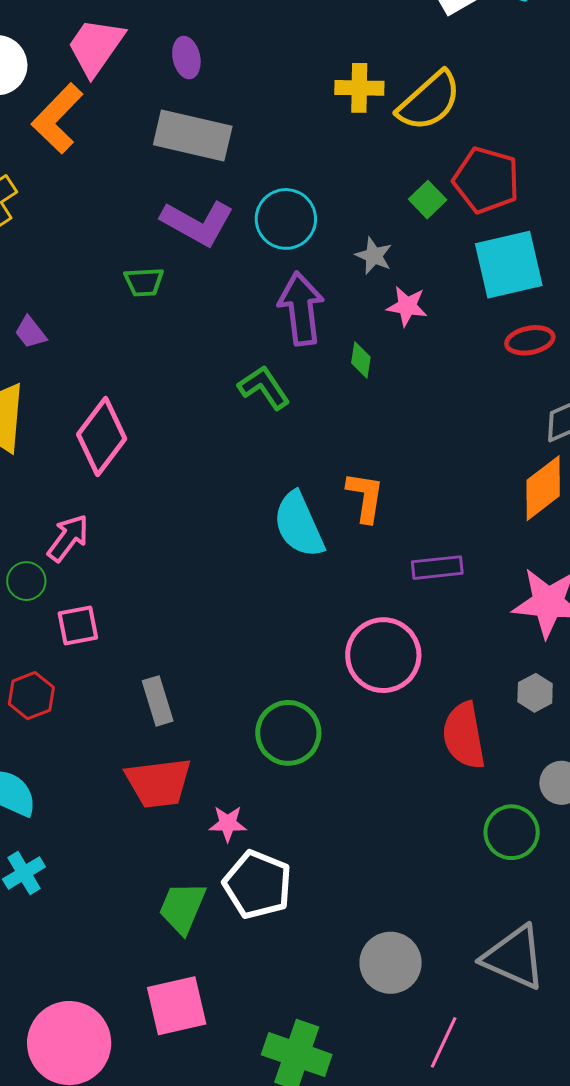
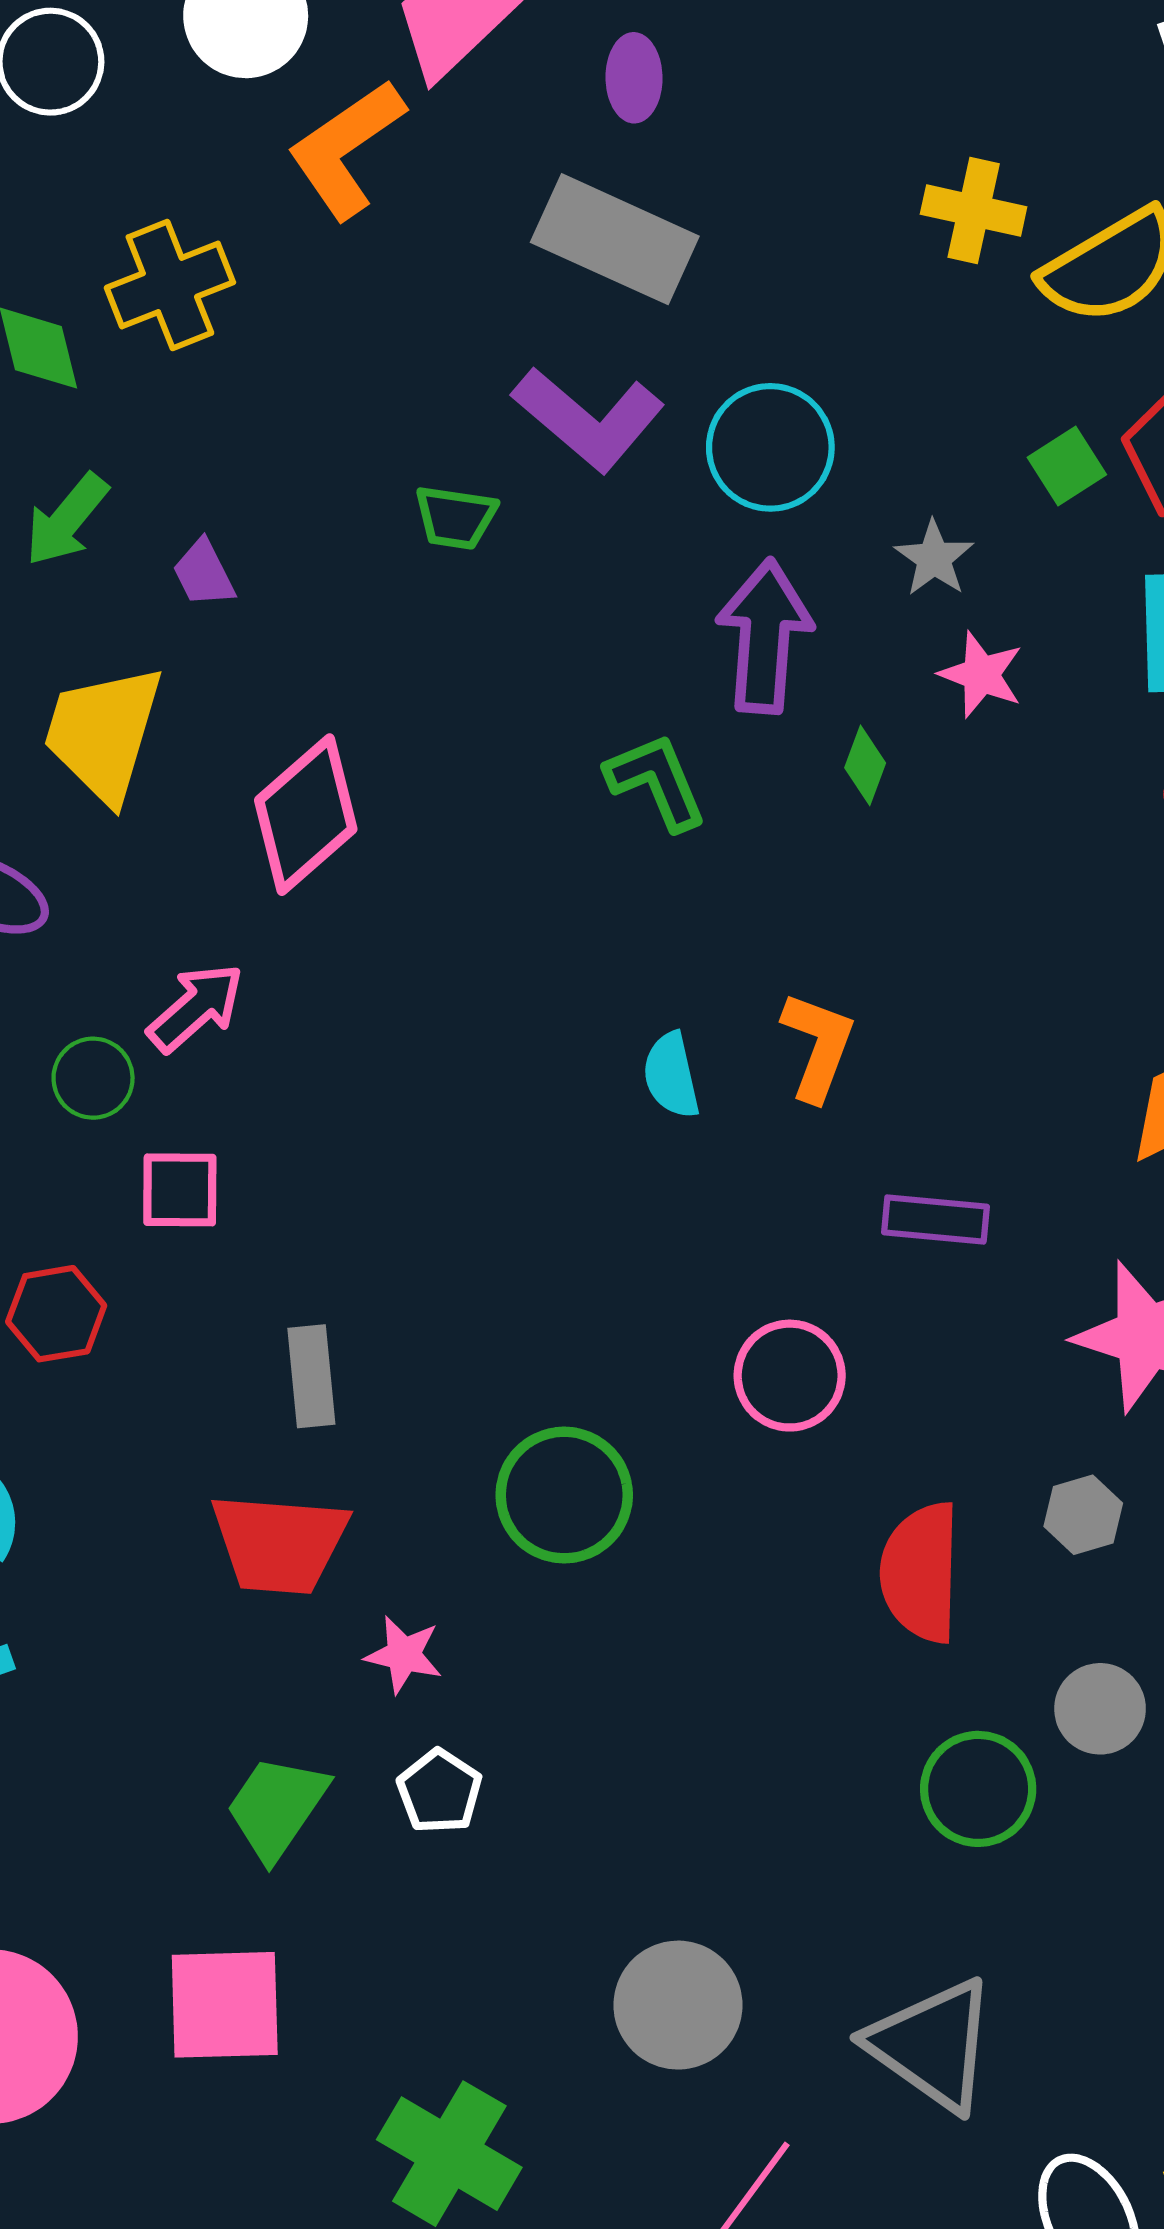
cyan semicircle: (299, 525) -> (671, 1075), size x0.6
pink circle: (383, 655) -> (790, 1376), size x0.7
white pentagon: (258, 885) -> (439, 1791), size x0.6

